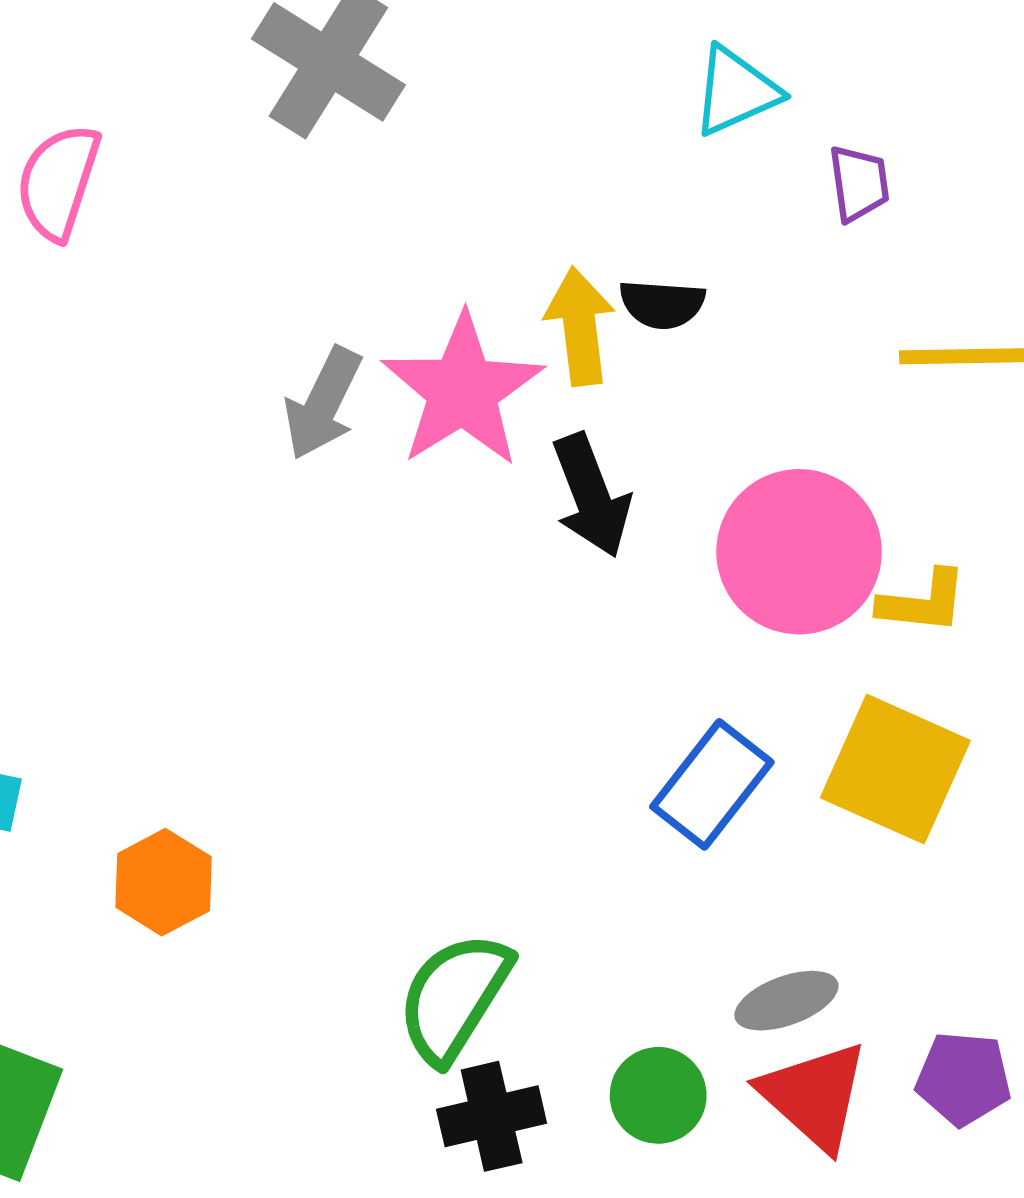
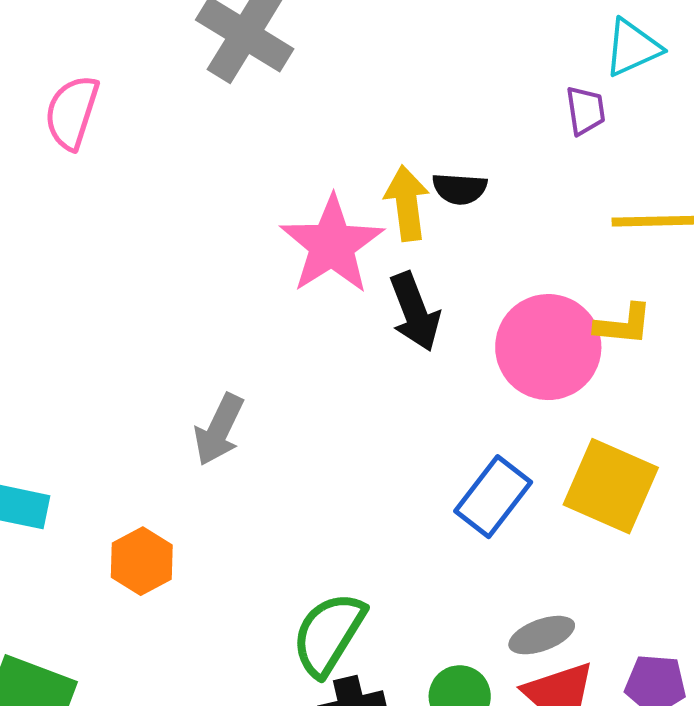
cyan triangle: (736, 91) -> (632, 48), moved
gray arrow: (323, 403) -> (219, 430), moved
yellow L-shape: (923, 602) -> (623, 325), moved

